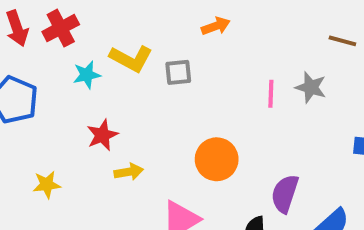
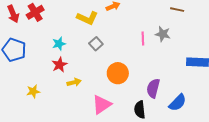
yellow L-shape: (131, 59) -> (87, 18), moved
gray square: (178, 72) -> (96, 44), moved, turned -32
cyan star: (87, 75) -> (59, 44), moved

